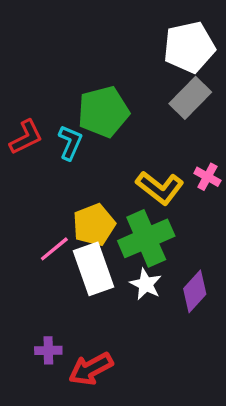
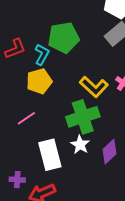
yellow pentagon: (94, 225) -> (39, 81), moved
white rectangle: (93, 269) -> (50, 155), moved

